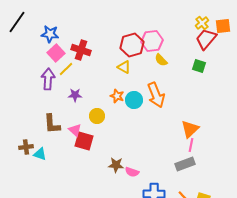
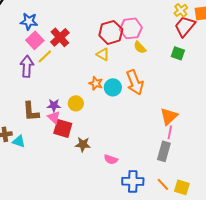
red cross: (81, 50) -> (60, 37), turned 30
purple star: (75, 95) -> (54, 105), moved
gray rectangle: (185, 164) -> (164, 151), turned -54
brown star: (116, 165) -> (83, 144), moved

